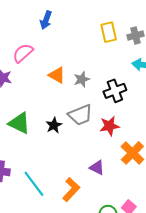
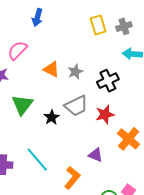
green triangle: (19, 123) -> (22, 105), moved, turned 45
cyan line: (34, 184) -> (37, 160), moved

